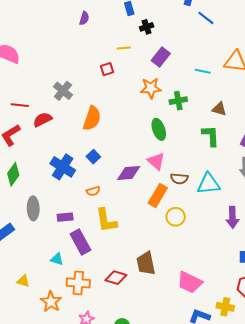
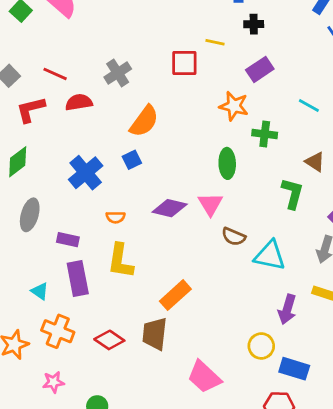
red square: (107, 69) -> (184, 63), size x1.5
blue square: (93, 157) -> (132, 160), moved
orange rectangle: (158, 195) -> (175, 295), moved
yellow circle: (176, 217) -> (261, 346), moved

